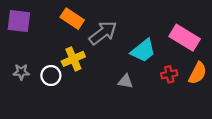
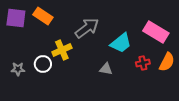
orange rectangle: (72, 19) -> (43, 16), moved
gray star: (21, 72) -> (18, 69), moved

